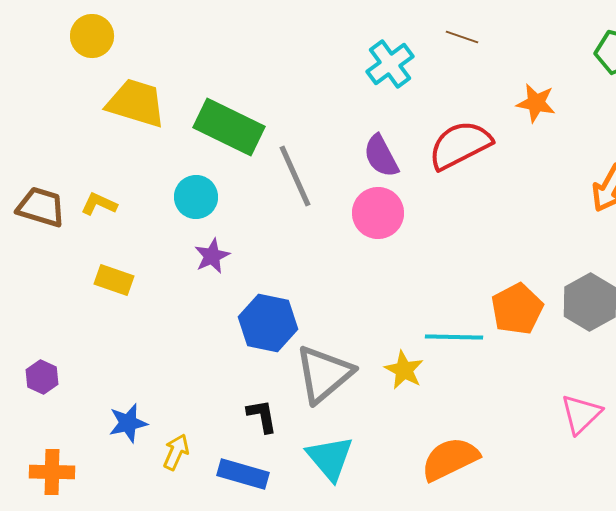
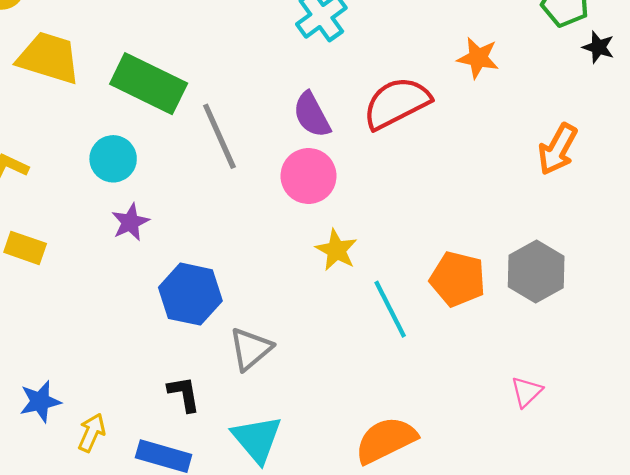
orange pentagon: (517, 309) -> (458, 279), turned -30
cyan line: (454, 337) -> (390, 309), turned 62
yellow star: (404, 370) -> (336, 250), moved
gray triangle: (324, 374) -> (251, 349), size x0.7
pink triangle: (581, 414) -> (526, 392), size x0.7

